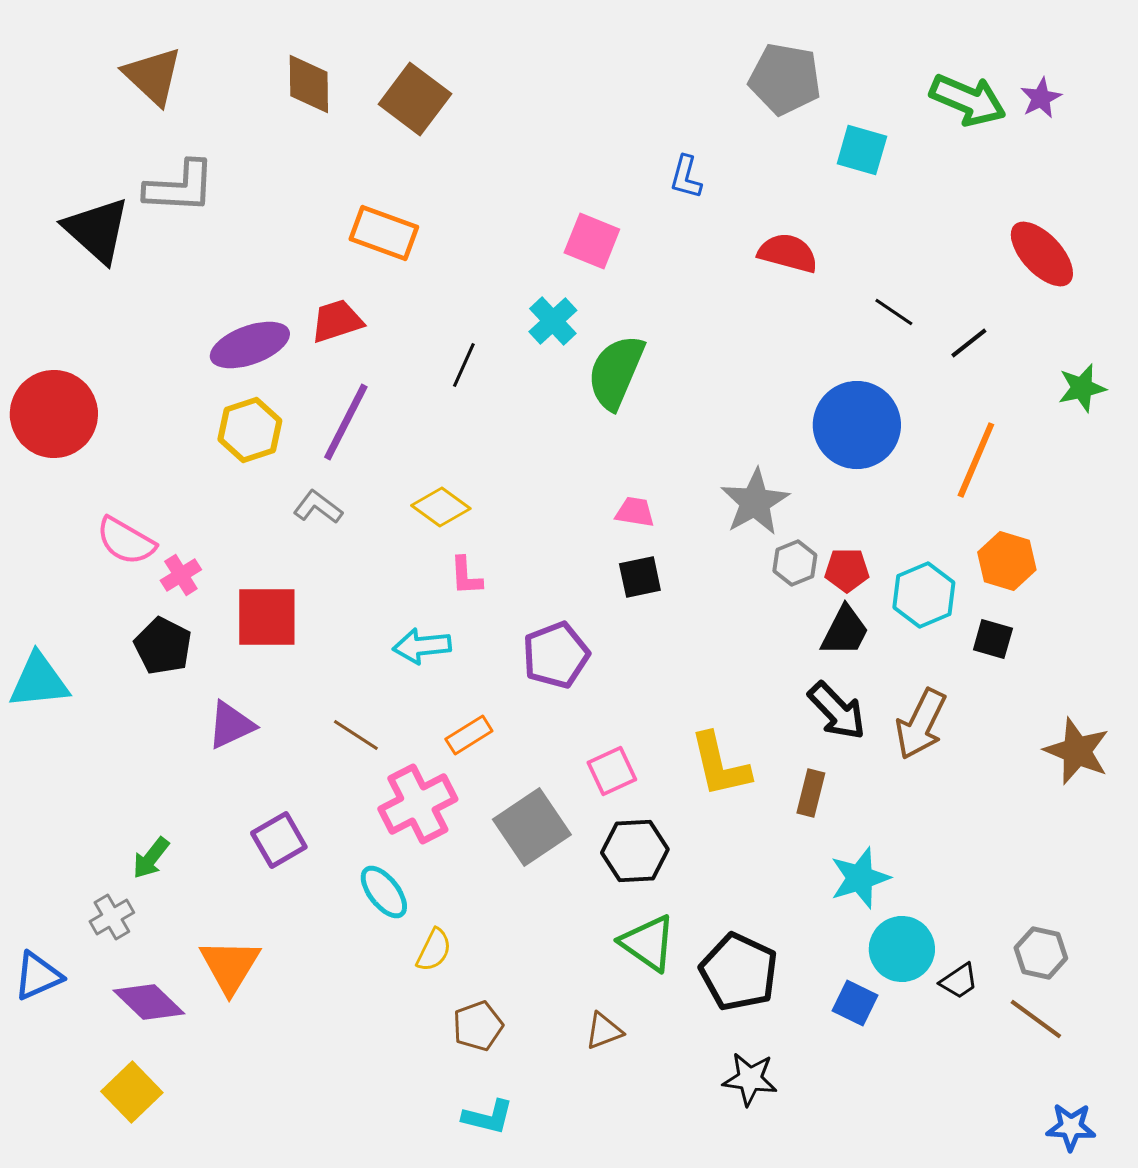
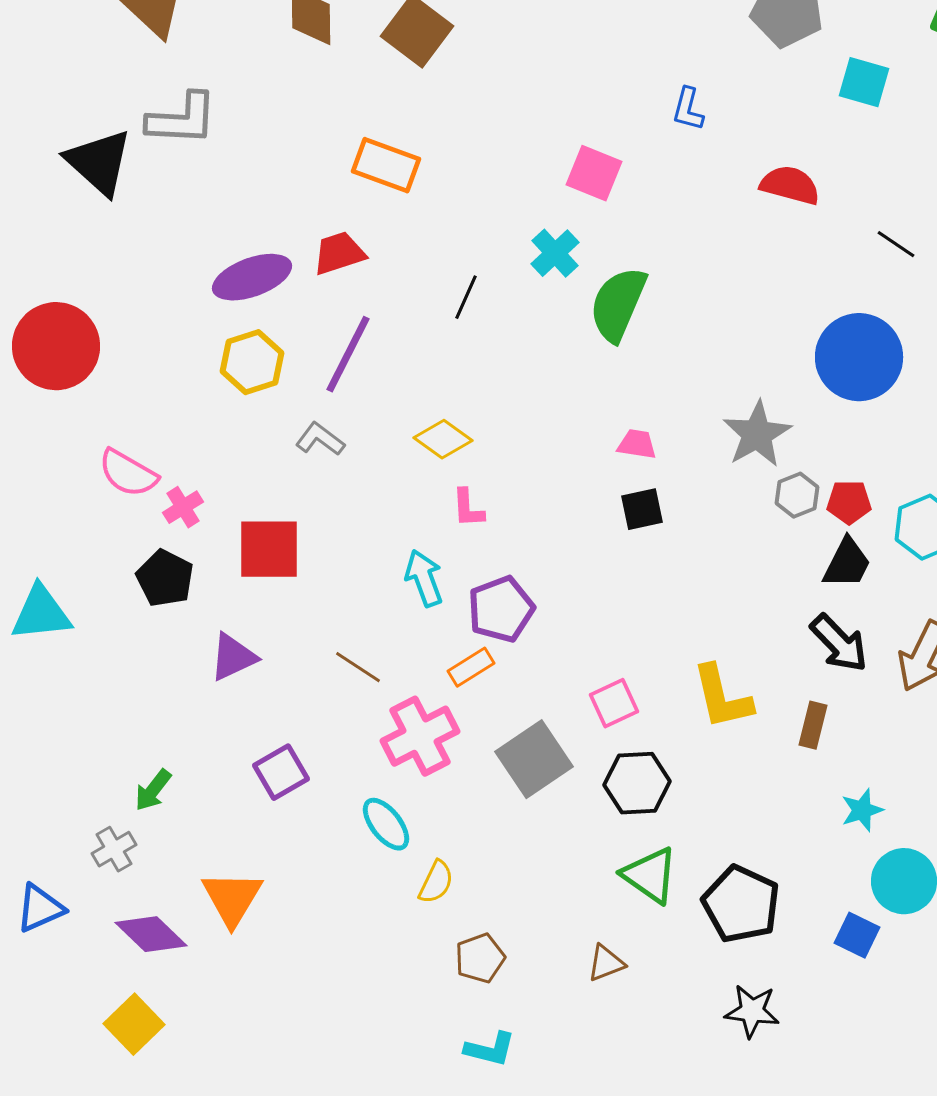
cyan arrow: (422, 646) -> (424, 578), turned 76
purple pentagon: (556, 655) -> (501, 609), moved
cyan star: (860, 878) -> (862, 810), size x0.7

